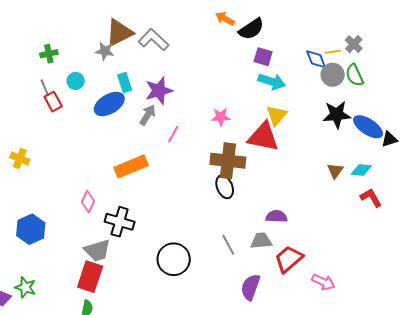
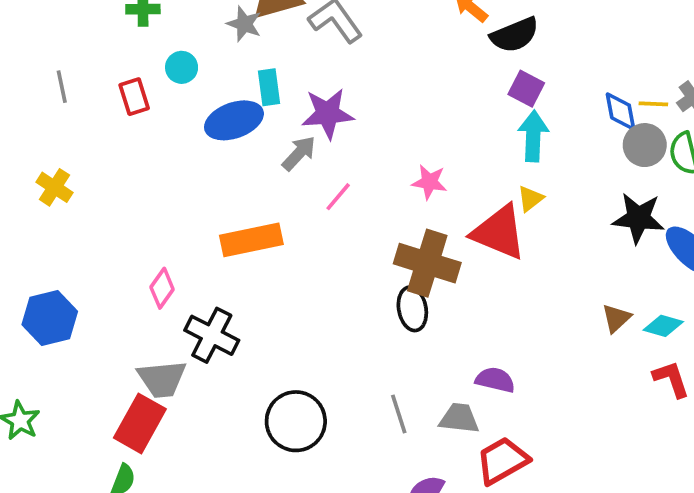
cyan arrow: (272, 81) -> (533, 136), turned -116
gray line: (45, 88) -> (62, 87), moved
yellow triangle: (277, 115) -> (530, 199), size x0.7

